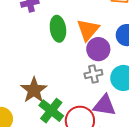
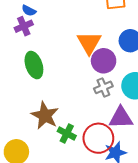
green ellipse: (58, 29) -> (34, 65), moved
green cross: (51, 111) -> (67, 133), size x0.7

